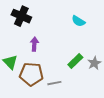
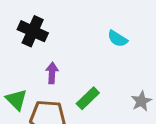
green rectangle: (75, 61) -> (88, 98), moved

